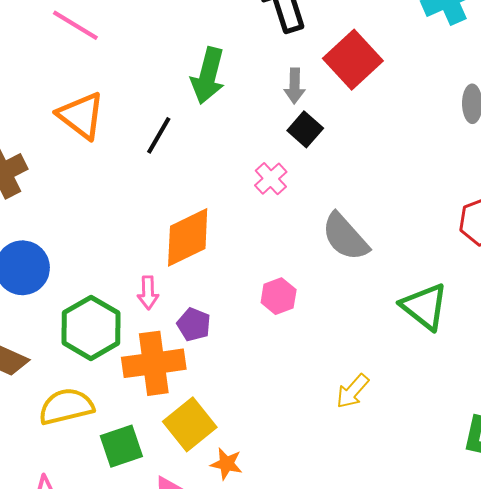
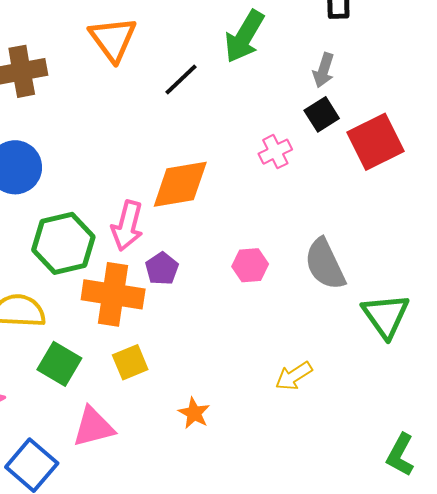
red square: (353, 60) -> (376, 142), moved
gray semicircle: (345, 237) -> (325, 264), moved
pink arrow: (148, 293) -> (127, 226), size x1.5
yellow square: (190, 424) -> (130, 362), size x0.7
green square: (121, 446) -> (59, 364), turned 33
orange star: (226, 464) -> (194, 413), moved

